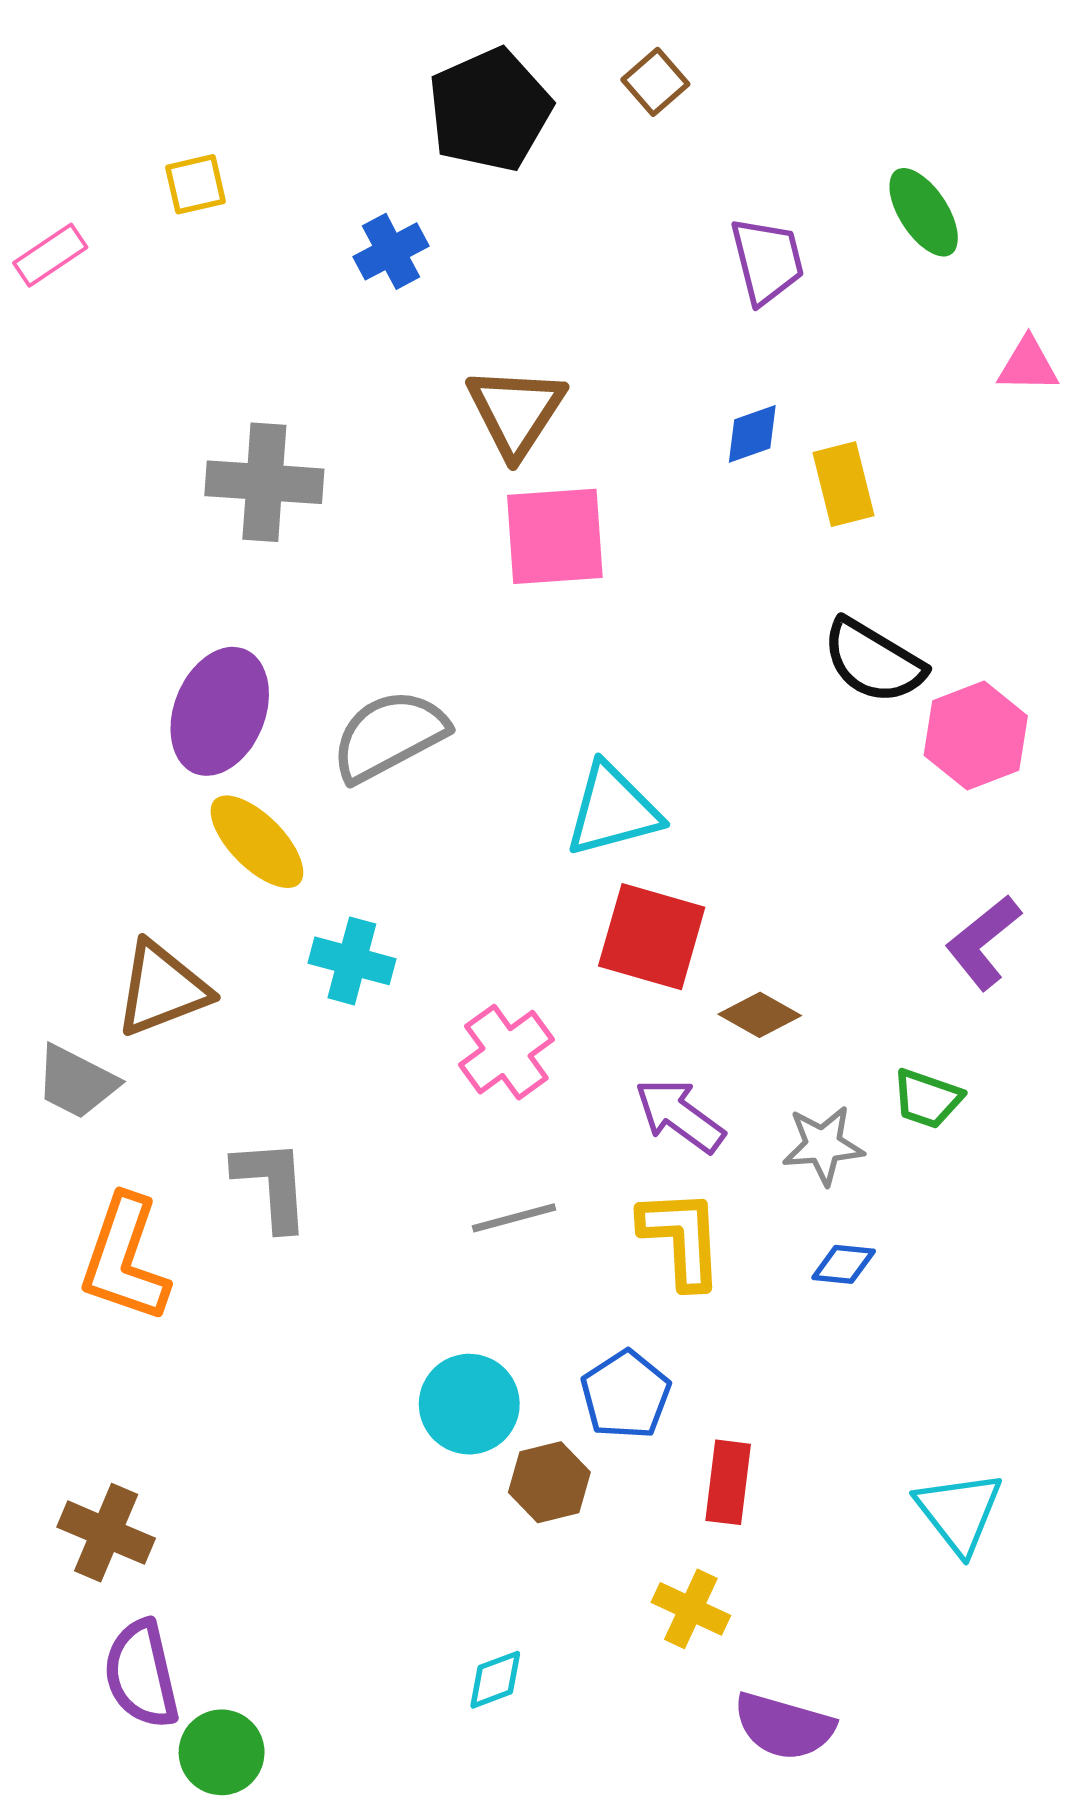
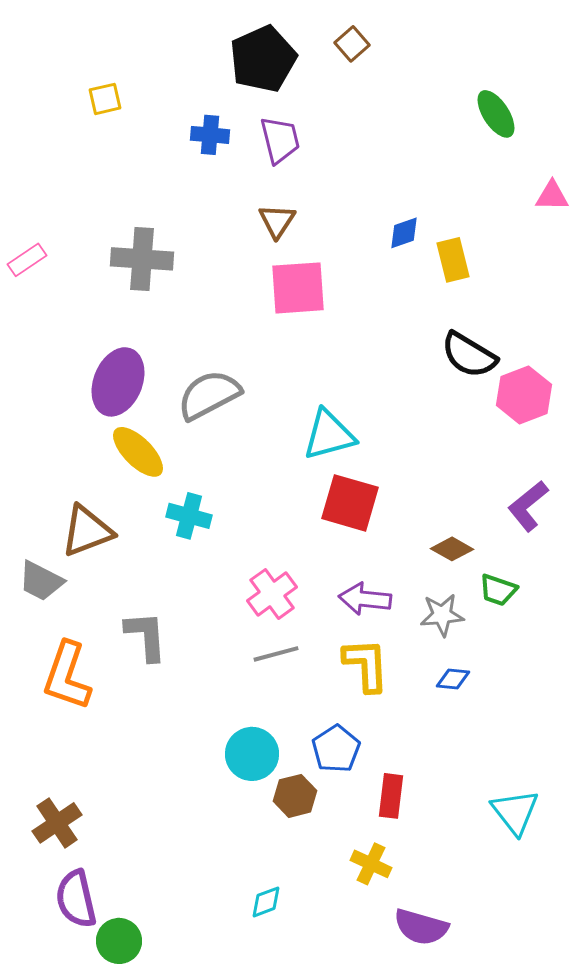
blue cross: (391, 251) -> (210, 135), turned 33
pink rectangle: (50, 255) -> (27, 260), moved
purple trapezoid: (767, 261) -> (280, 140), moved
brown triangle: (516, 412) -> (277, 221), size x0.7
brown diamond: (760, 1015) -> (452, 549), moved
pink cross: (506, 1052) -> (272, 594), moved
purple arrow: (680, 1115) -> (365, 599), turned -30
brown cross: (106, 1533) -> (57, 823), turned 33

